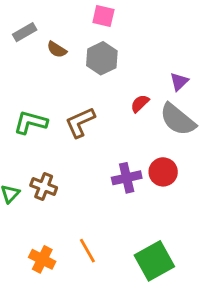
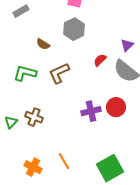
brown semicircle: (57, 50) -> (43, 44), moved

